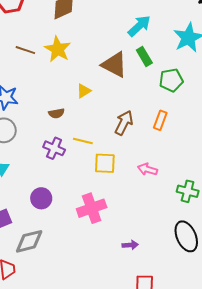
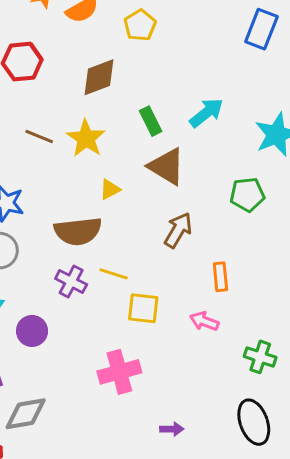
green rectangle: (144, 57) -> (151, 121), moved
yellow triangle: (84, 91) -> (110, 189), moved
brown semicircle: (56, 113) -> (78, 231), size x2.0
orange rectangle: (160, 120) -> (220, 277), moved, turned -30
brown arrow: (124, 123) -> (178, 230), moved
purple circle: (41, 198) -> (32, 331), moved

